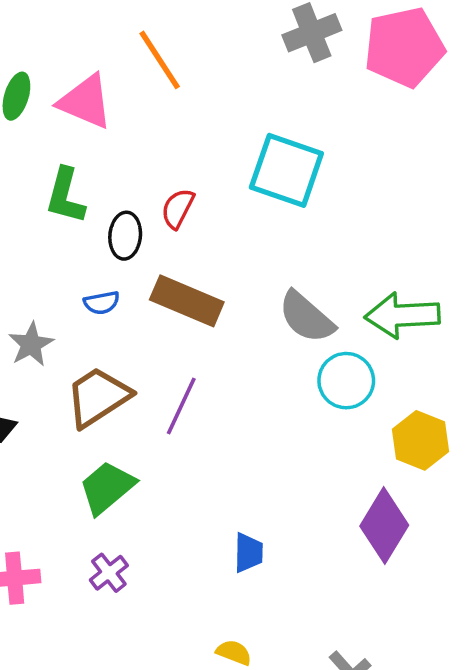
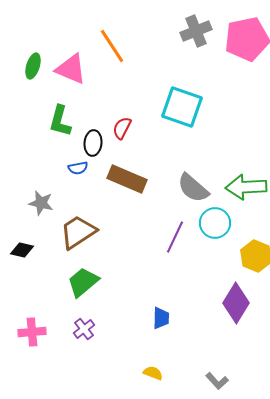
blue semicircle: (102, 303) -> (78, 168), moved
gray star: (31, 344) -> (41, 203), turned -30
purple line: (181, 406) -> (175, 237), moved

